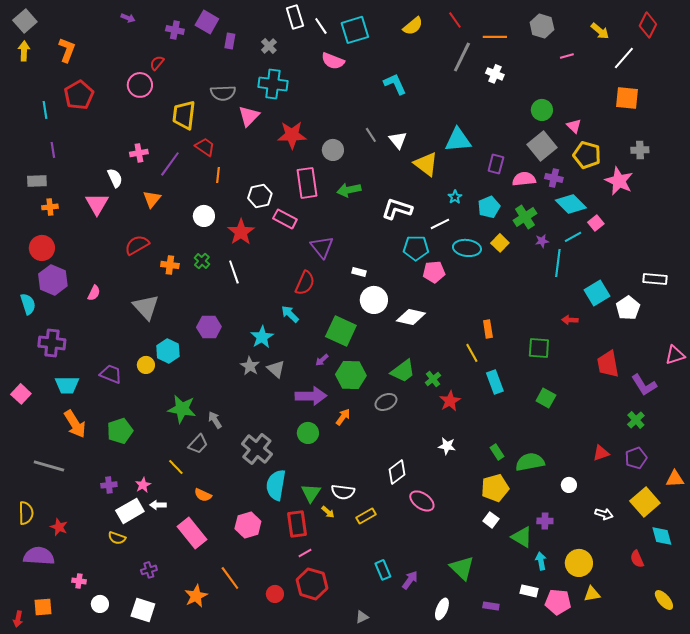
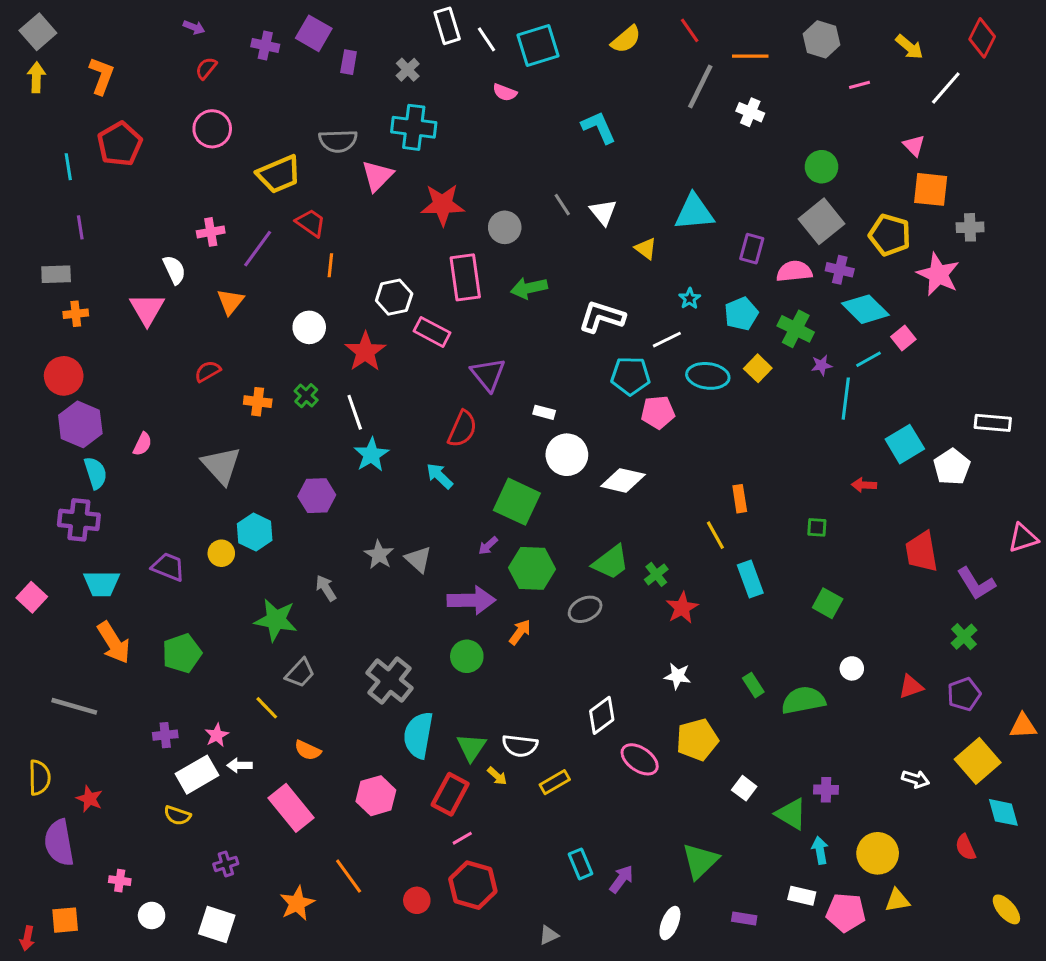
pink semicircle: (333, 61) -> (505, 92), size x0.7
red semicircle: (157, 63) -> (206, 68), moved
orange square: (627, 98) -> (931, 189), moved
yellow trapezoid: (184, 115) -> (279, 174), turned -120
pink triangle: (574, 126) -> (914, 145), moved
yellow triangle: (426, 164) -> (646, 249), size x0.6
green cross: (525, 217) -> (796, 329), turned -30
red semicircle: (137, 245) -> (208, 371), size x0.7
cyan semicircle: (28, 304) -> (95, 473), moved
cyan star: (262, 337) -> (371, 455), moved
green square: (539, 348) -> (817, 527), size x0.6
gray arrow: (215, 420) -> (326, 588), moved
white circle: (569, 485) -> (852, 668), moved
yellow pentagon: (495, 488) -> (697, 740), moved
red rectangle: (297, 524) -> (450, 794), turned 36
purple semicircle: (39, 556) -> (59, 843), turned -104
green triangle: (462, 568) -> (700, 861), turned 32

